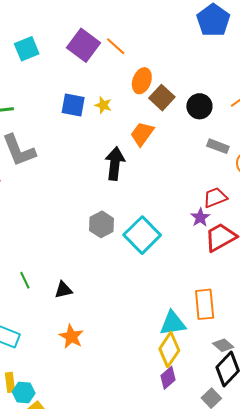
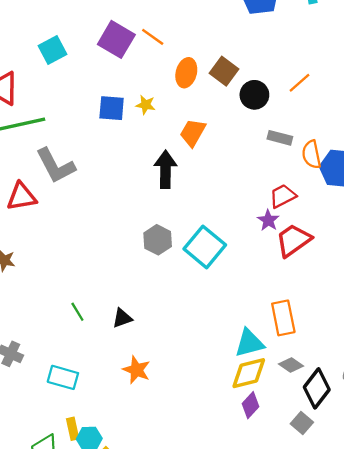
brown square: (162, 98) -> (224, 71), moved
gray diamond: (223, 345) -> (291, 365), moved
yellow diamond: (169, 350) -> (249, 373), turned 48

